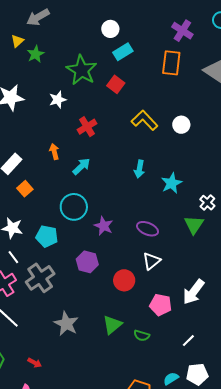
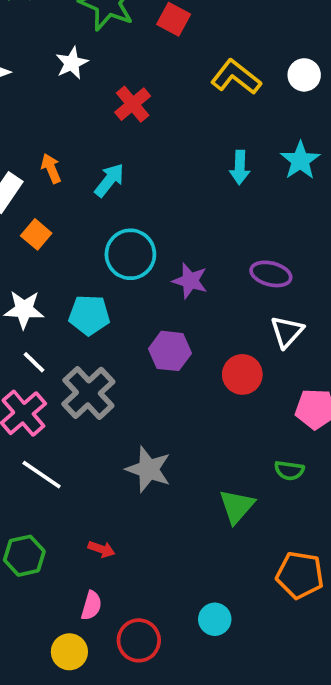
orange arrow: (54, 152) -> (51, 168), moved
cyan arrow: (81, 166) -> (109, 180), moved
cyan star: (172, 183) -> (300, 160), moved
green triangle: (112, 325) -> (237, 506), moved

